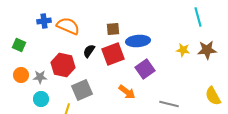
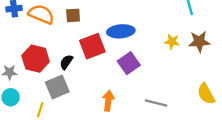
brown square: (113, 29) -> (73, 15), moved
black semicircle: (89, 51) -> (66, 62), moved
orange arrow: (127, 92) -> (108, 101), moved, turned -120

